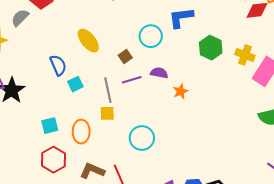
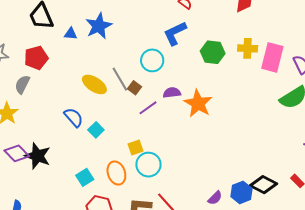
gray line: (108, 90) -> (120, 79), moved
orange star: (181, 91) -> (198, 103), size x1.8
cyan circle: (142, 138) -> (148, 165), moved

